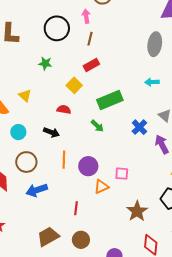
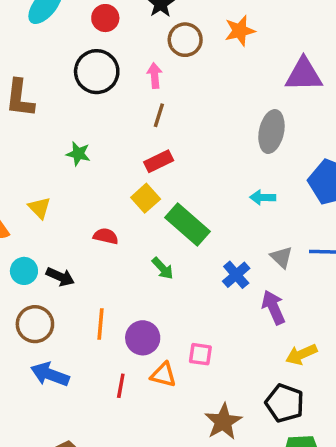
black circle: (57, 28) -> (97, 72), moved
yellow square: (74, 85) -> (146, 198), moved
green rectangle: (110, 100) -> (187, 224), turned 60
black arrow: (51, 132) -> (60, 277), moved
orange triangle: (101, 187) -> (163, 375), turned 35
blue arrow: (37, 190) -> (50, 374), turned 35
red line: (76, 208) -> (121, 386), moved

